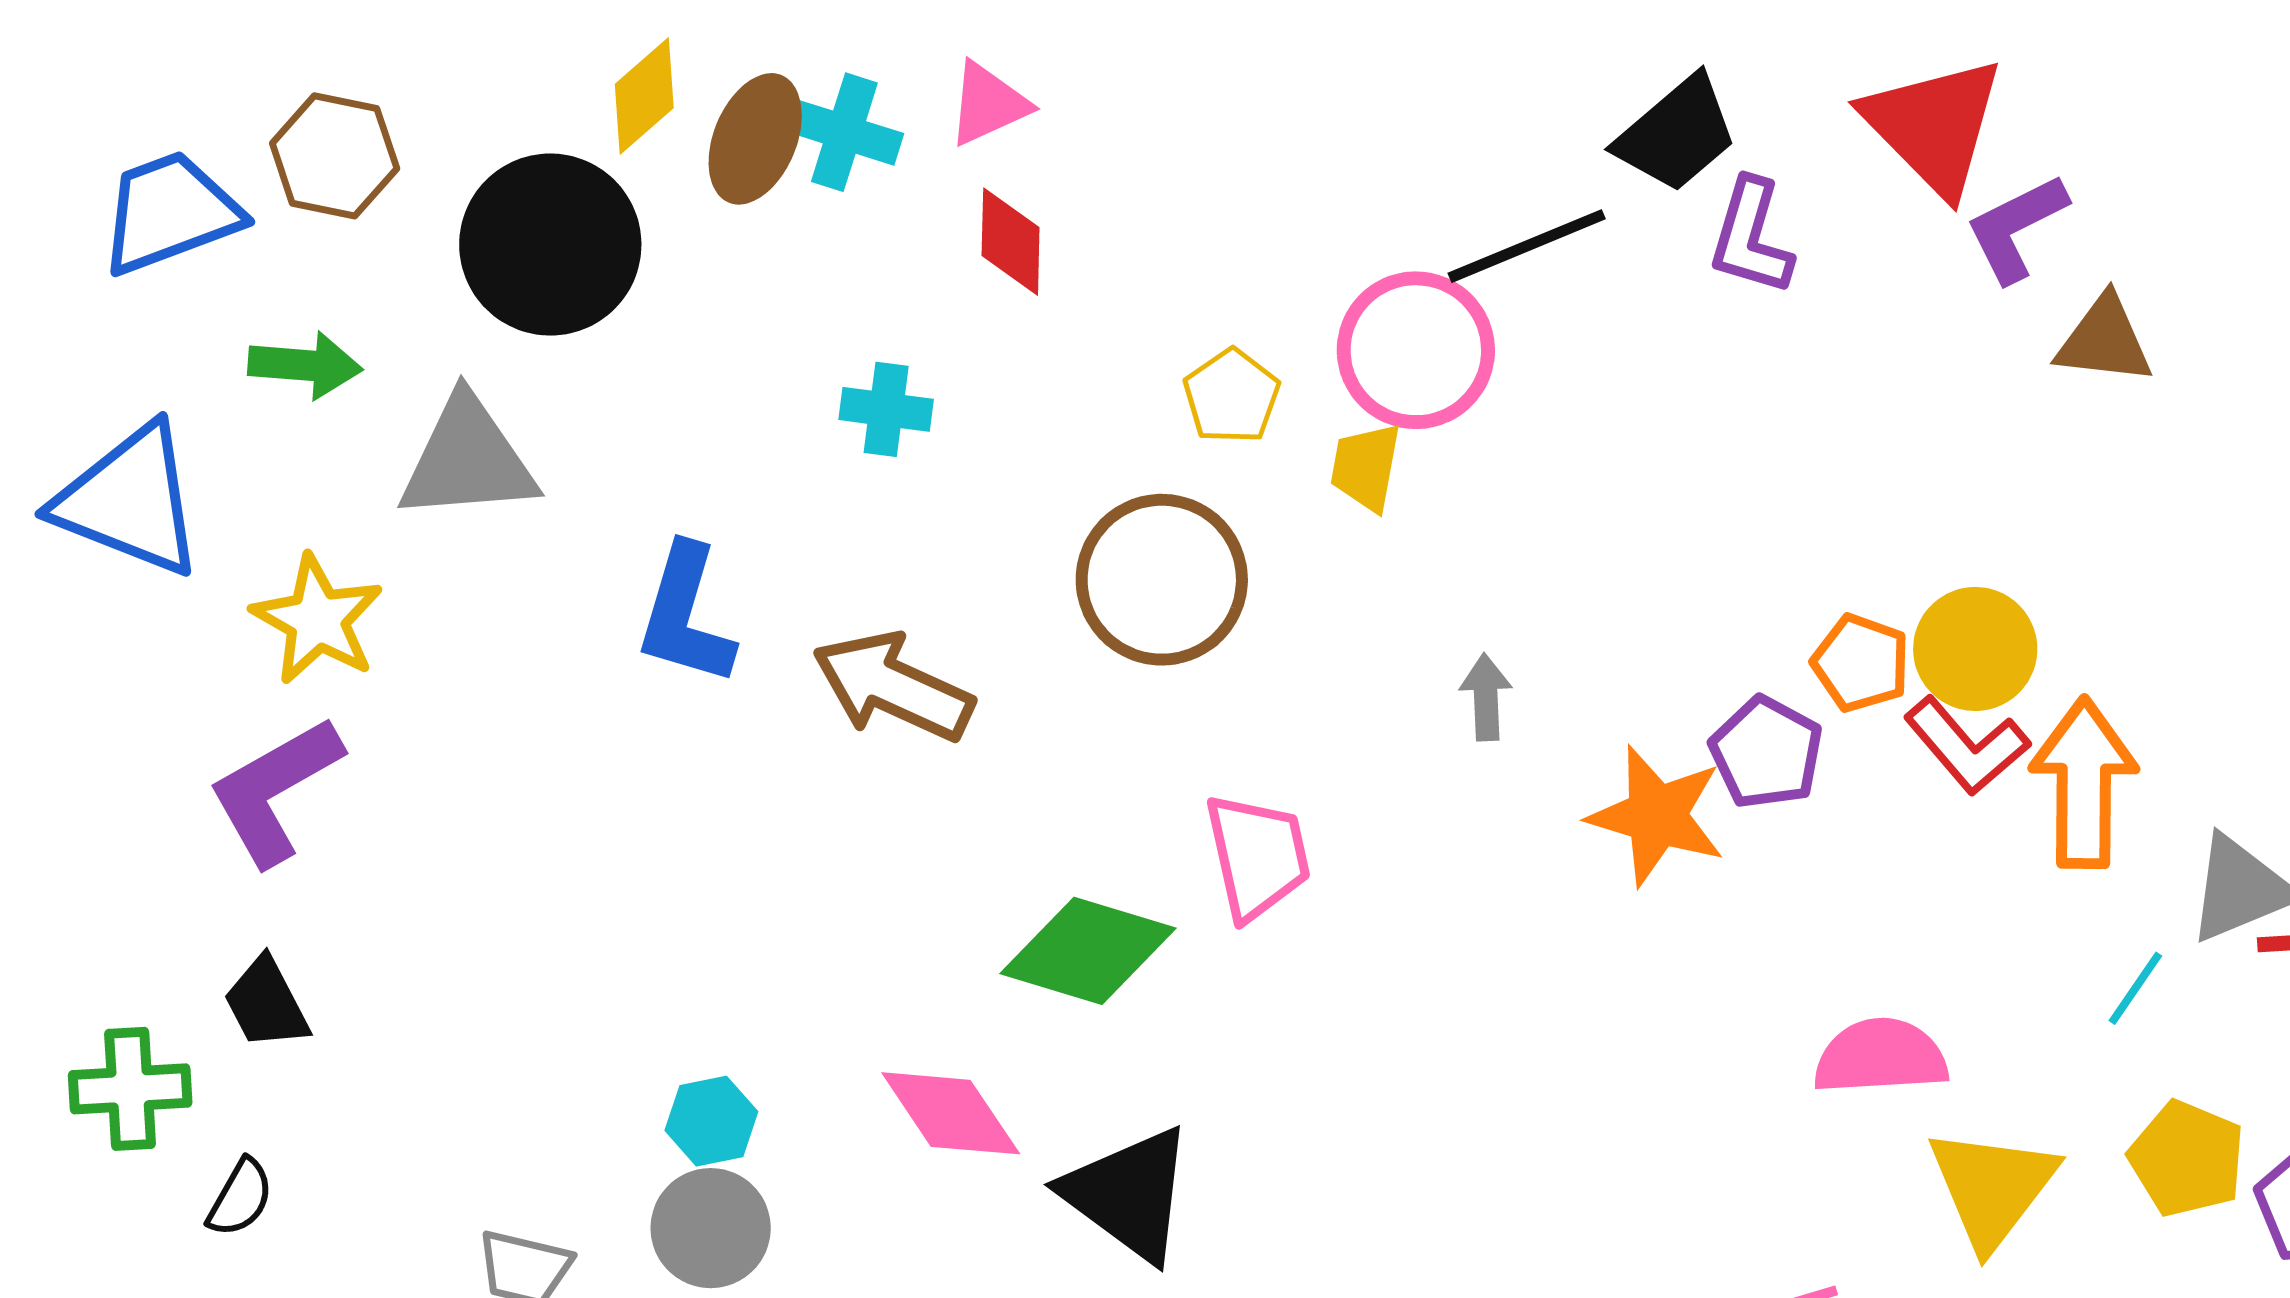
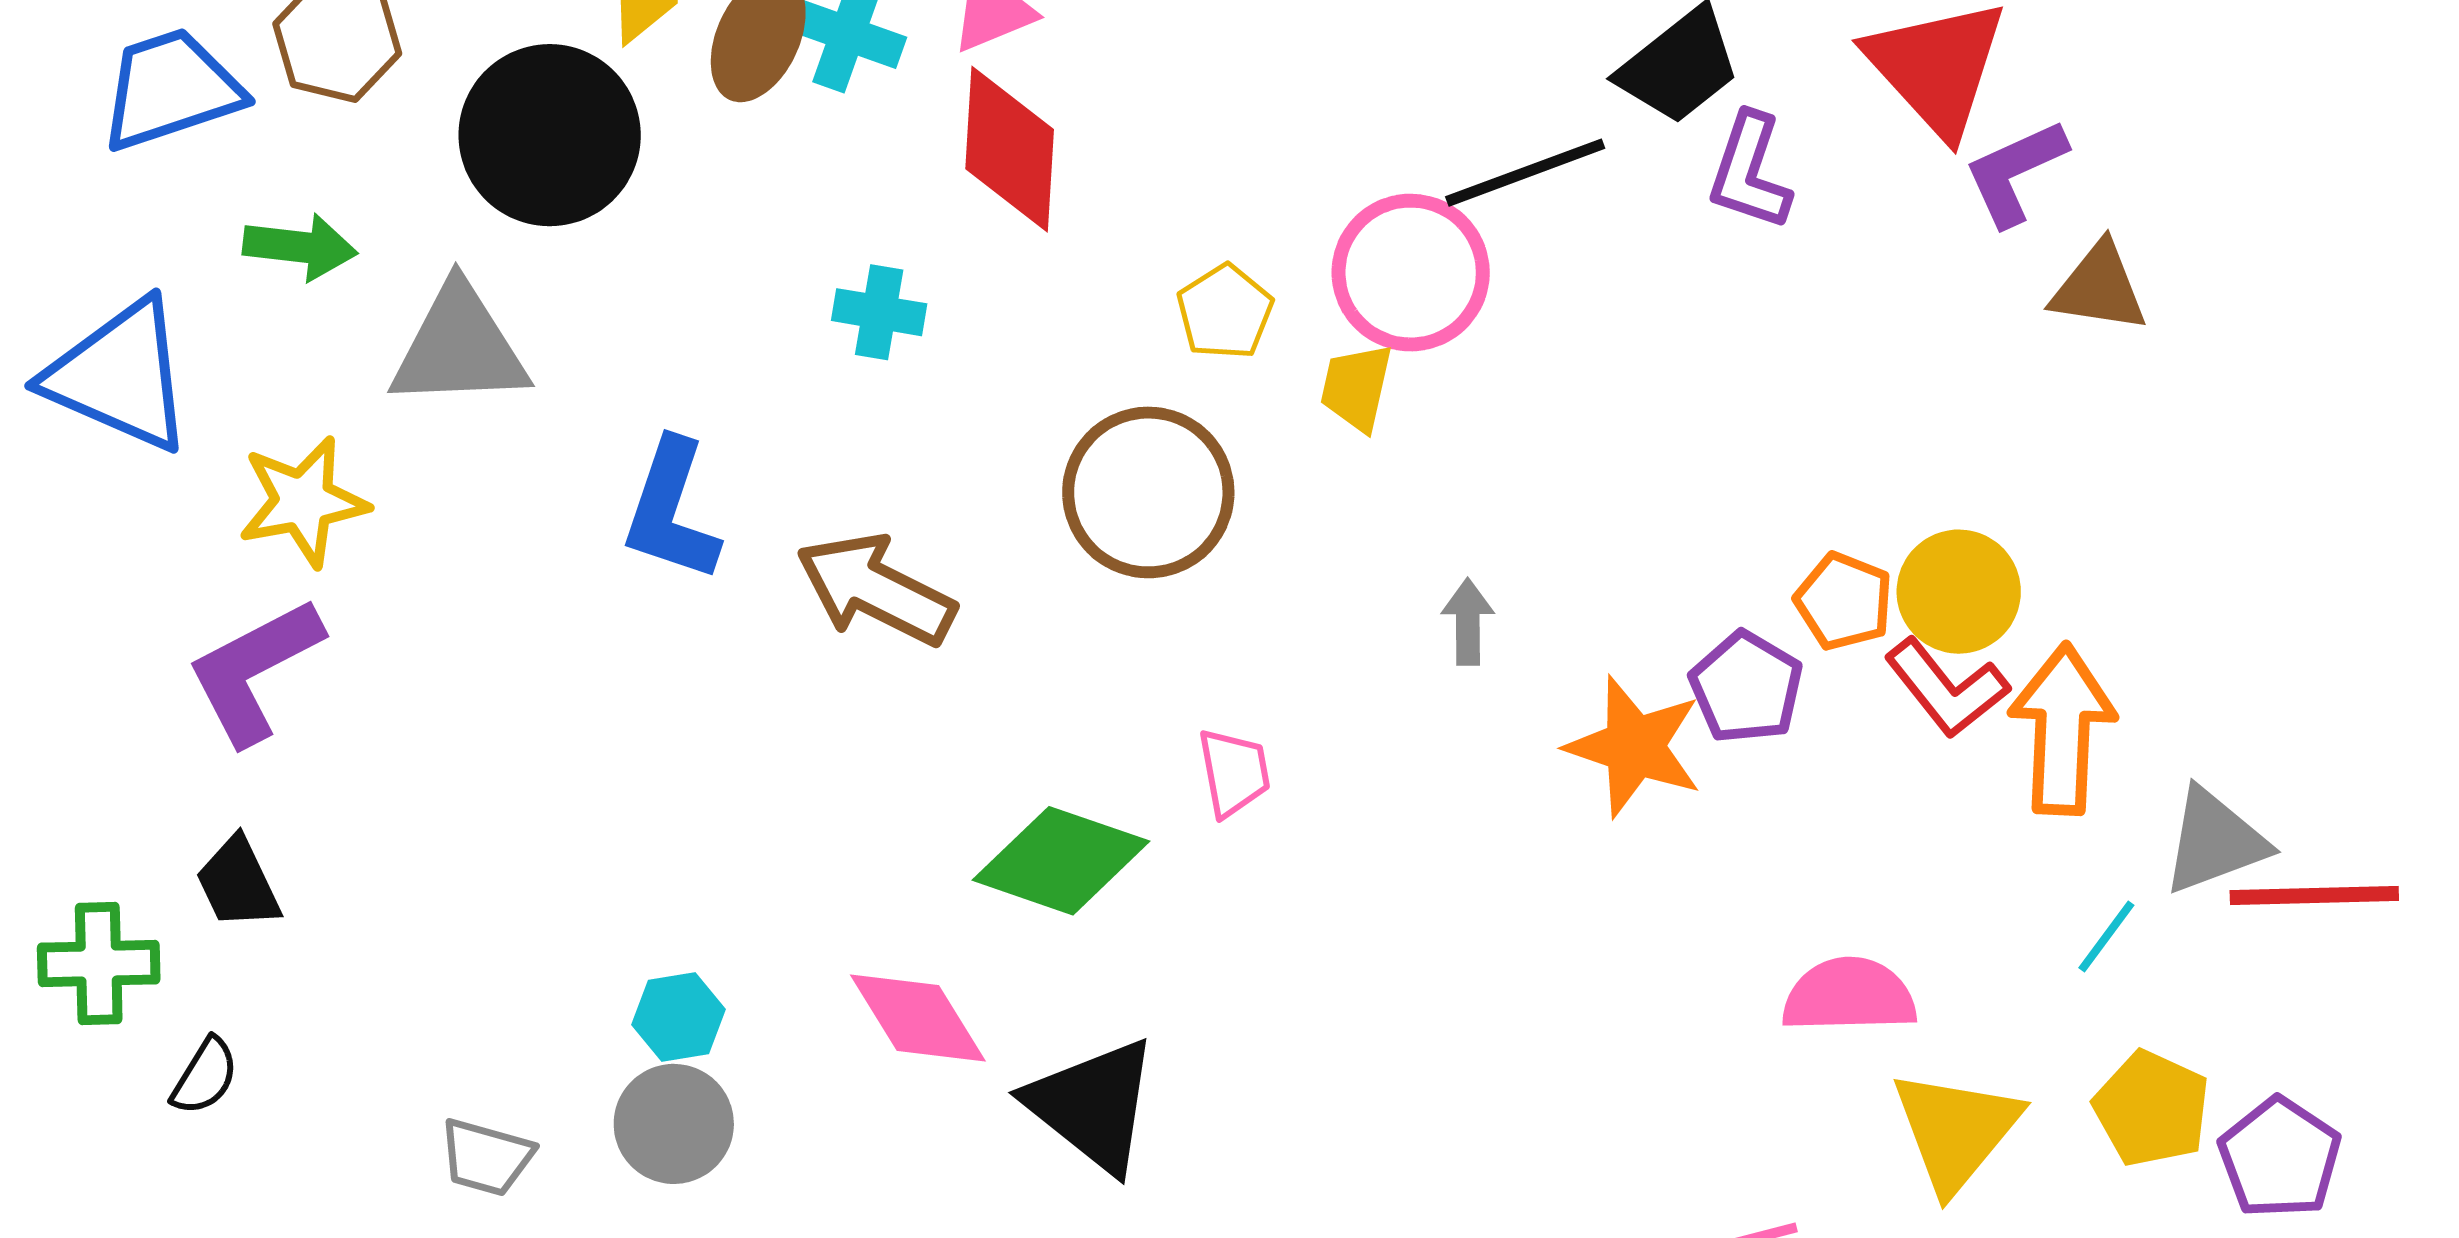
red diamond: (1011, 242) -> (1010, 149), size x1.5
yellow star: (317, 620) -> (303, 501), turned 30
pink trapezoid: (1258, 856) -> (1234, 772), size x0.7

